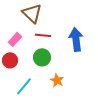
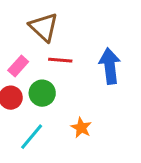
green circle: (42, 57) -> (42, 93), moved

